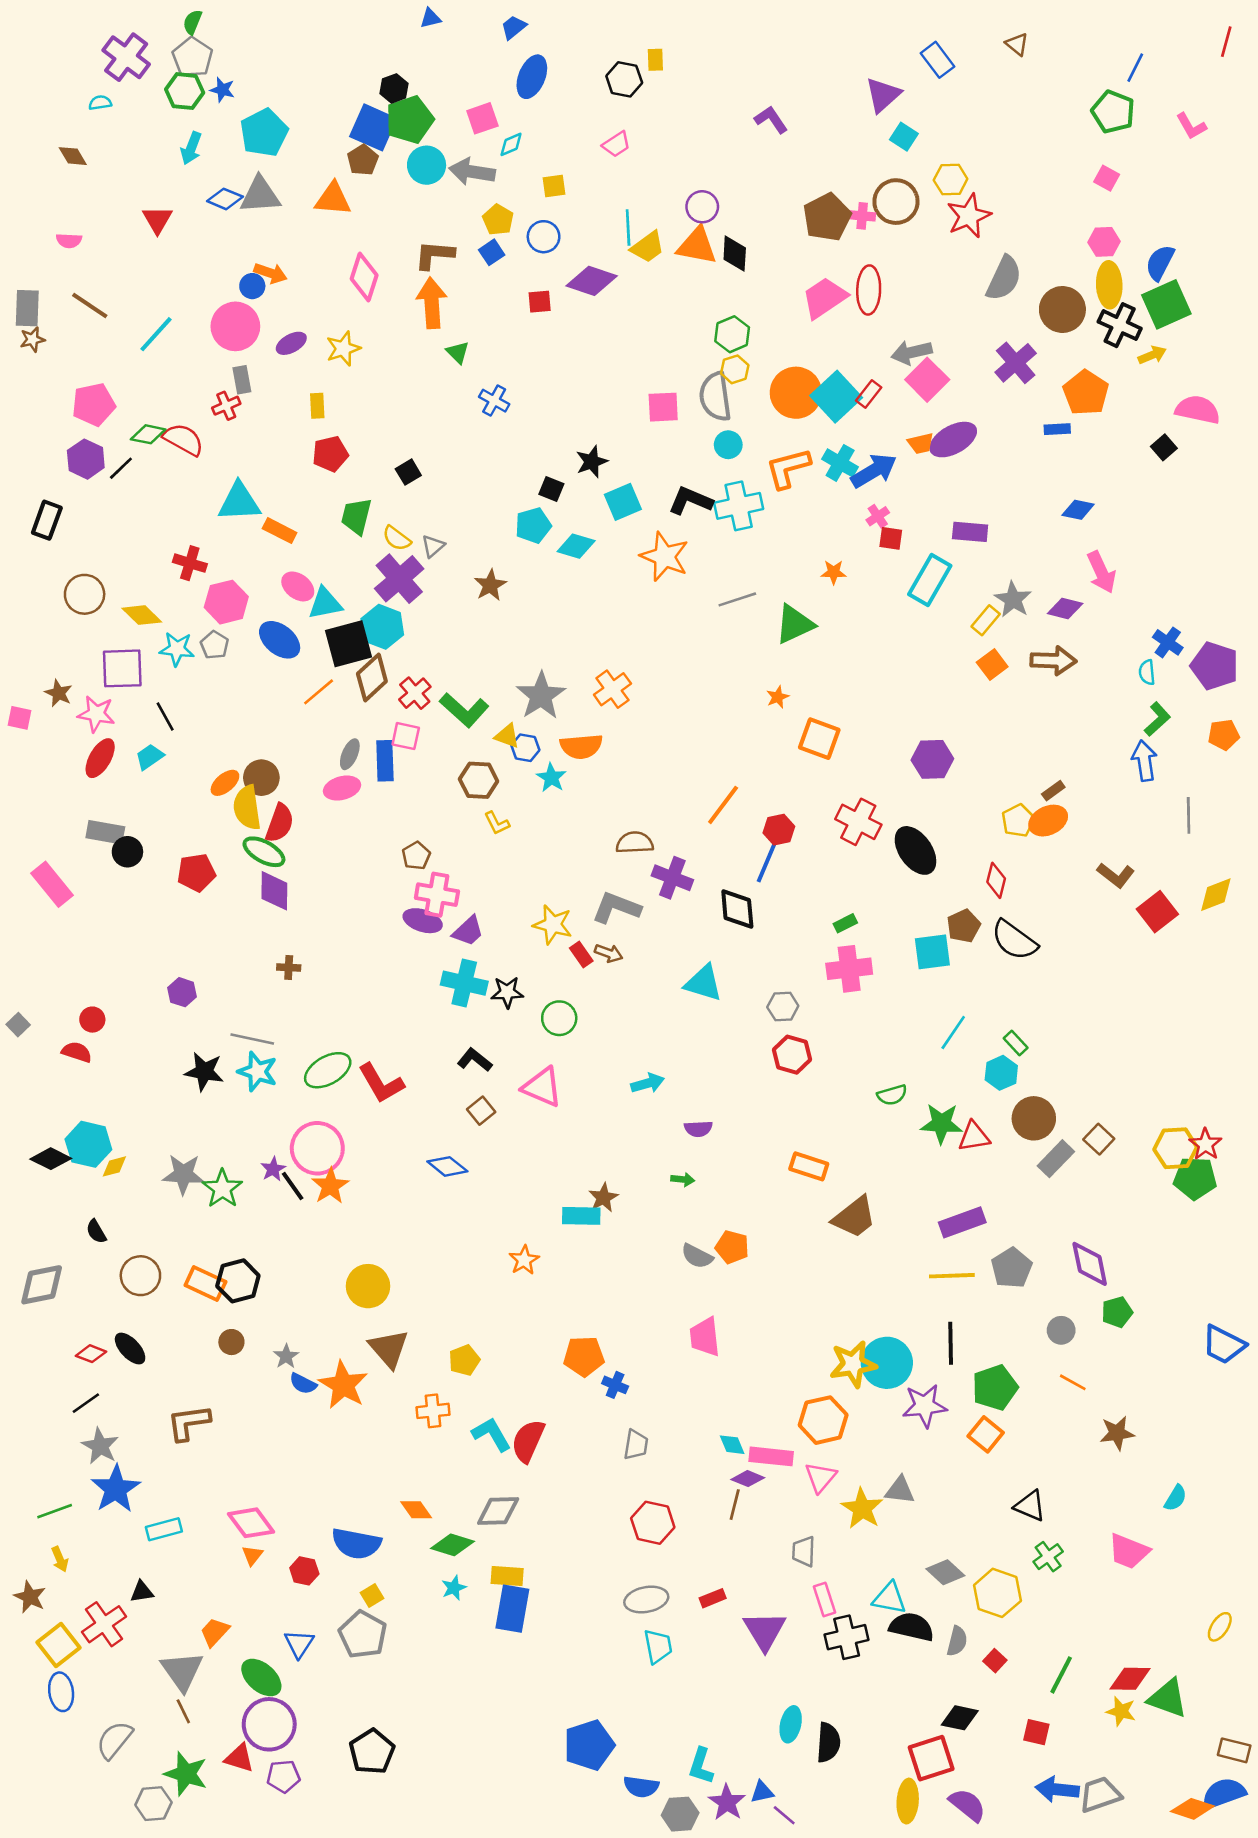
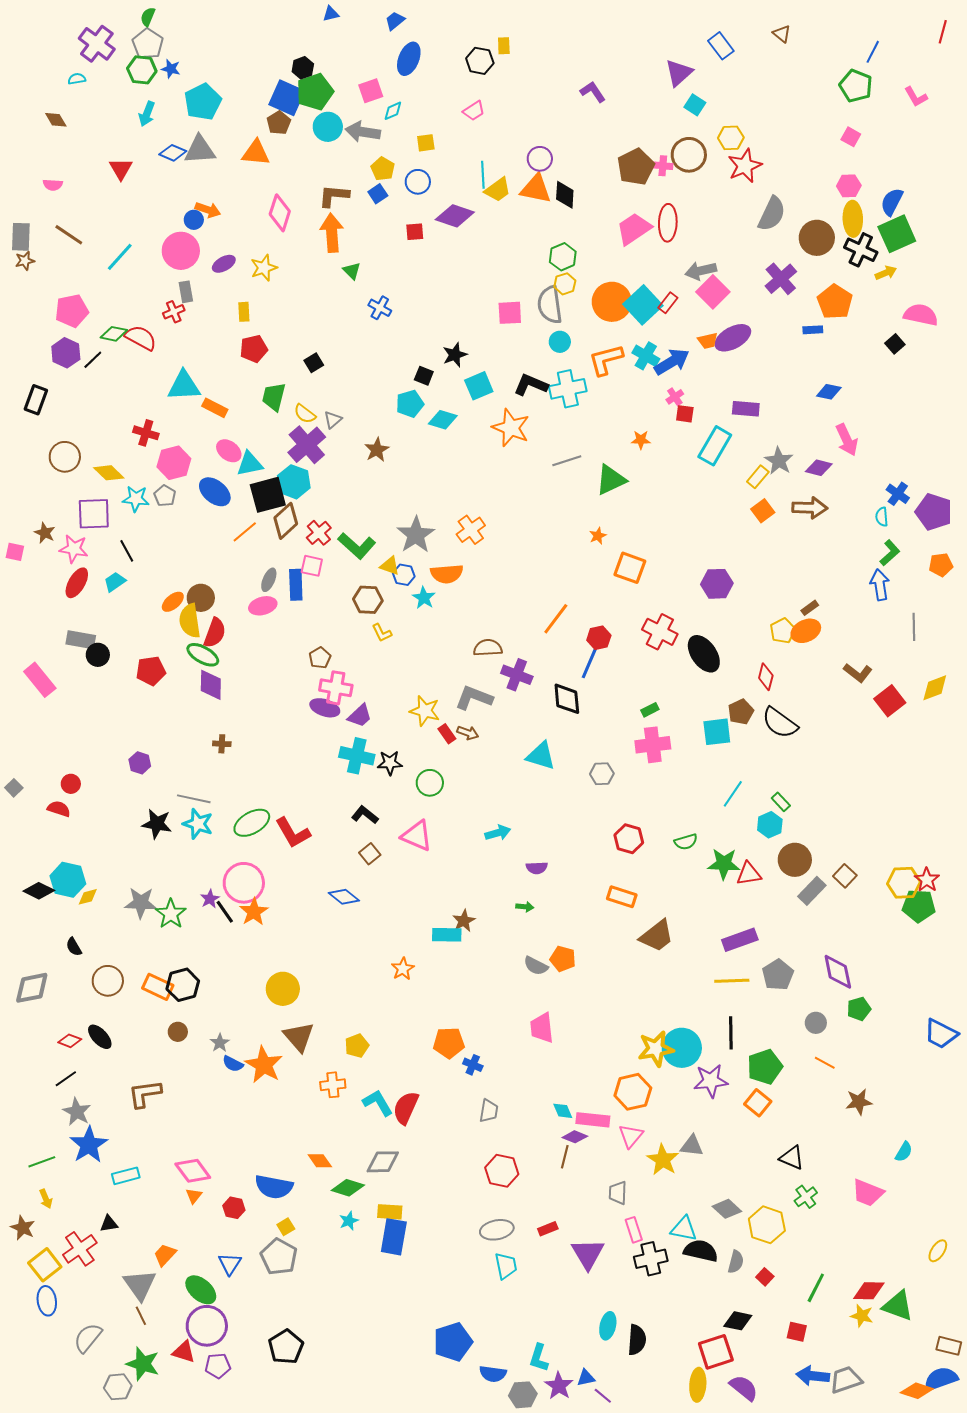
red hexagon: (792, 1055) -> (629, 839), moved

